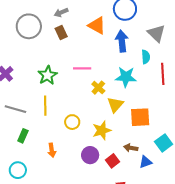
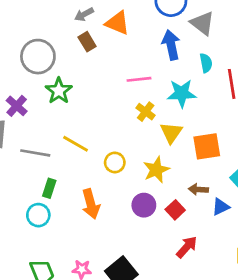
gray circle: (29, 26) -> (38, 57), moved
orange triangle: (97, 26) -> (117, 23), moved
gray triangle: (156, 33) -> (202, 23), moved
pink line: (82, 68) -> (139, 79), moved
green star: (48, 75) -> (59, 91), moved
yellow line: (45, 106) -> (76, 144), turned -54
orange arrow: (52, 150) -> (91, 204), size x1.5
cyan circle: (18, 170) -> (38, 215), moved

